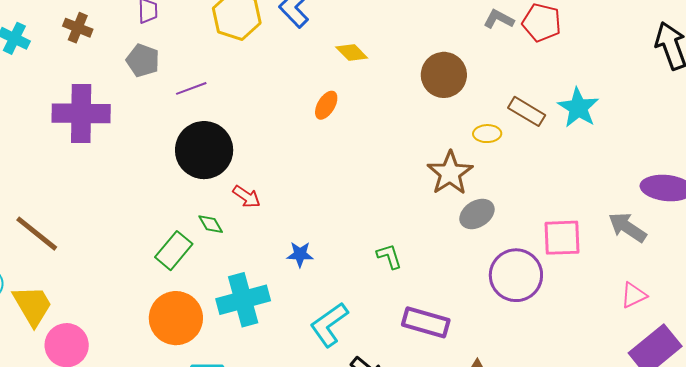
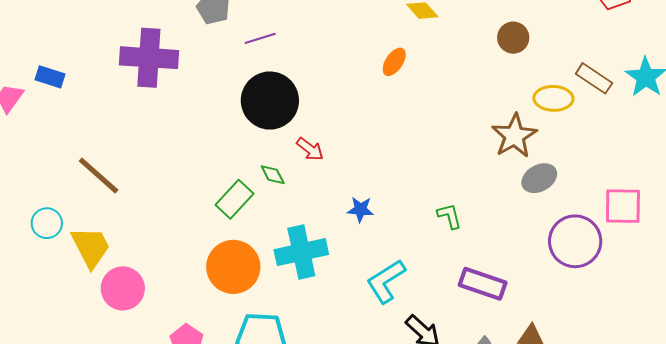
brown circle: (444, 75) -> (513, 38), size x0.7
yellow ellipse: (487, 134) -> (553, 98), size x1.4

